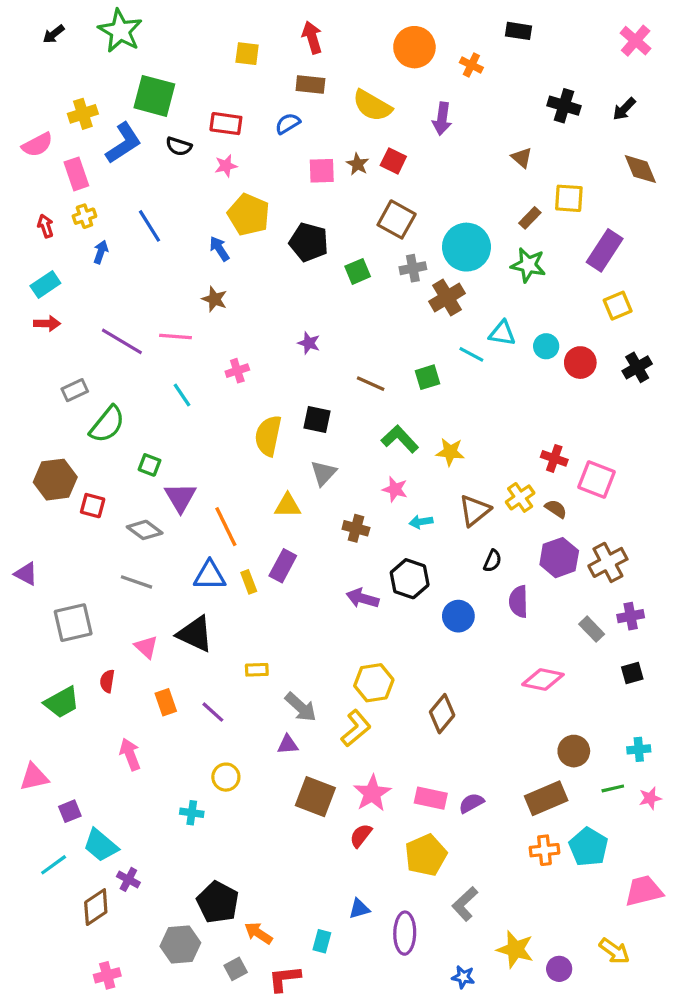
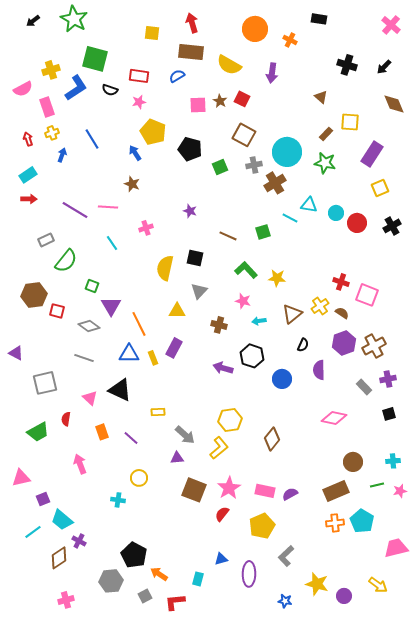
brown rectangle: (310, 85) -> (191, 52), size x1.4

